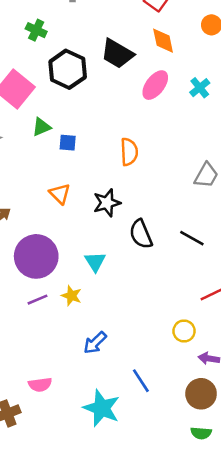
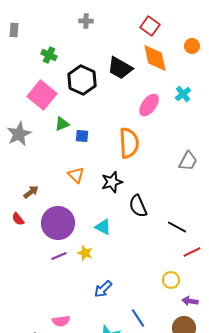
green cross: (36, 30) -> (49, 55), moved
orange diamond: (163, 41) -> (155, 58), size x1.4
pink ellipse: (155, 85) -> (149, 105), moved
orange semicircle: (129, 152) -> (129, 143), size x1.4
black line: (192, 238) -> (177, 227), moved
cyan triangle: (95, 262) -> (103, 227), turned -30

